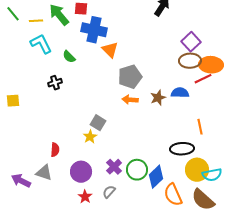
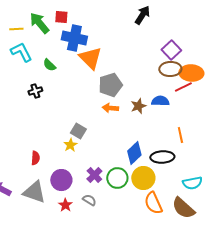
orange triangle: (110, 50) -> (90, 58), size x1.4
yellow circle: (197, 170) -> (143, 178), moved
gray triangle: (44, 173) -> (34, 192), moved, size x1.4
blue diamond: (156, 177) -> (134, 153), moved
gray semicircle: (109, 192) -> (89, 200), turned 80

